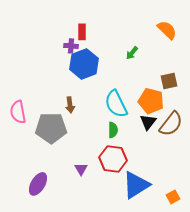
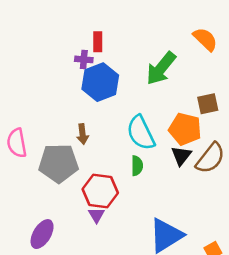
green arrow: (132, 53) -> (161, 68), size x2.0
red hexagon: (113, 159) -> (100, 191), moved

